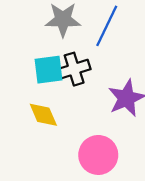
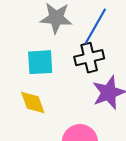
black cross: (74, 69) -> (89, 58), moved

